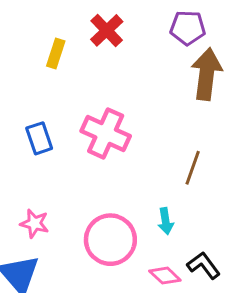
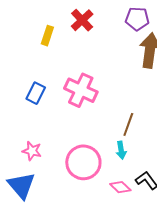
blue rectangle: (39, 138) -> (36, 93), turned 45
brown line: (193, 168) -> (128, 124), moved

